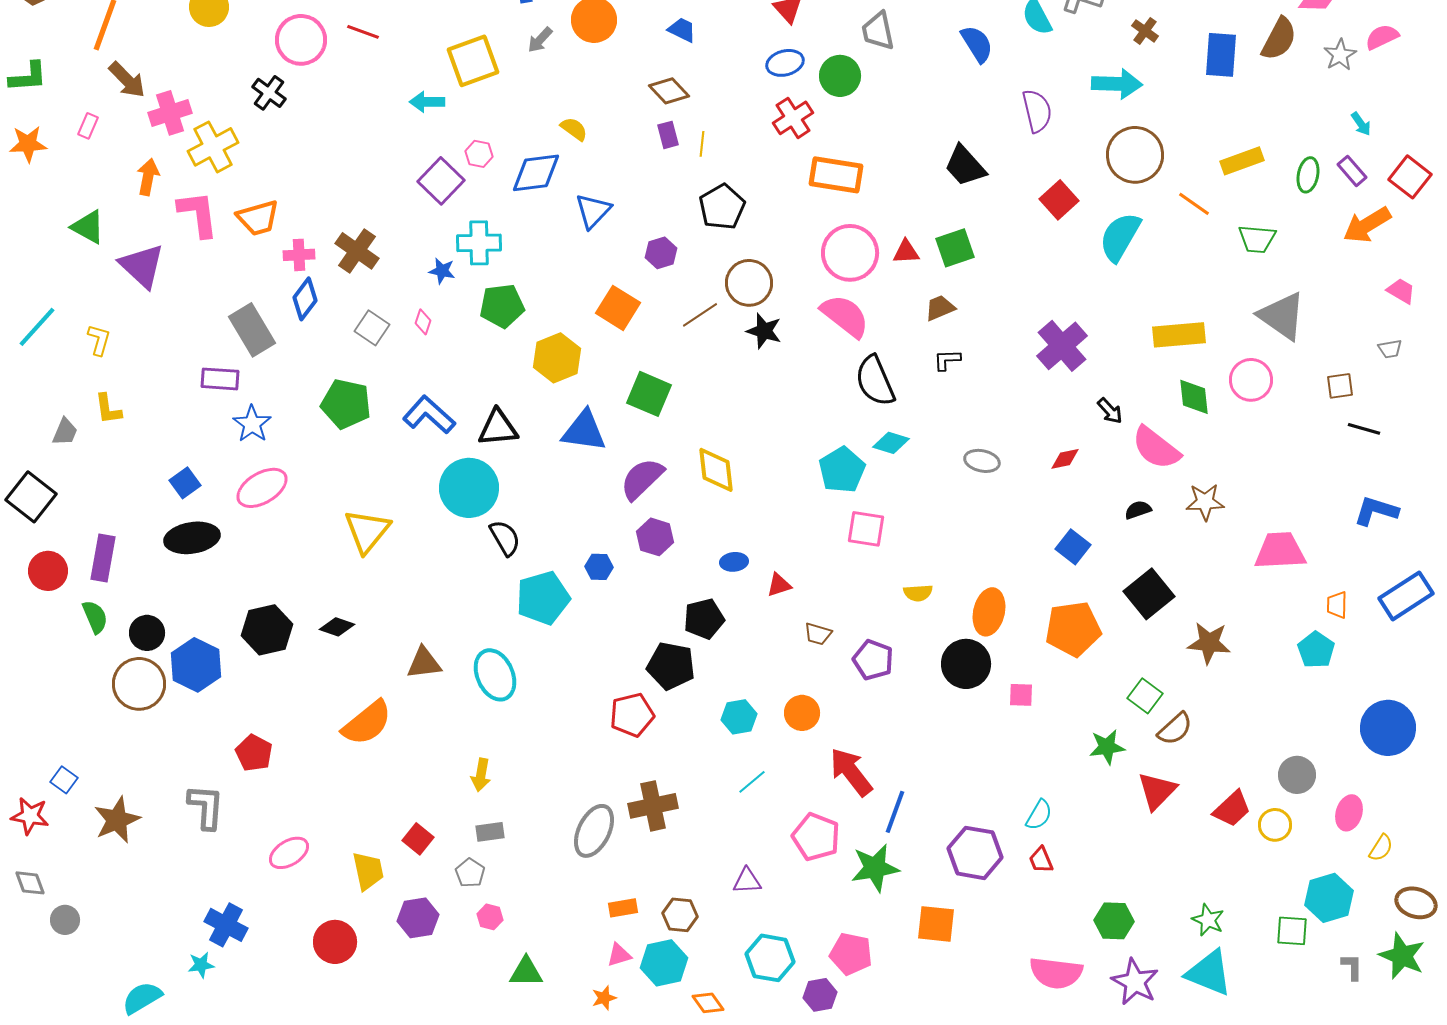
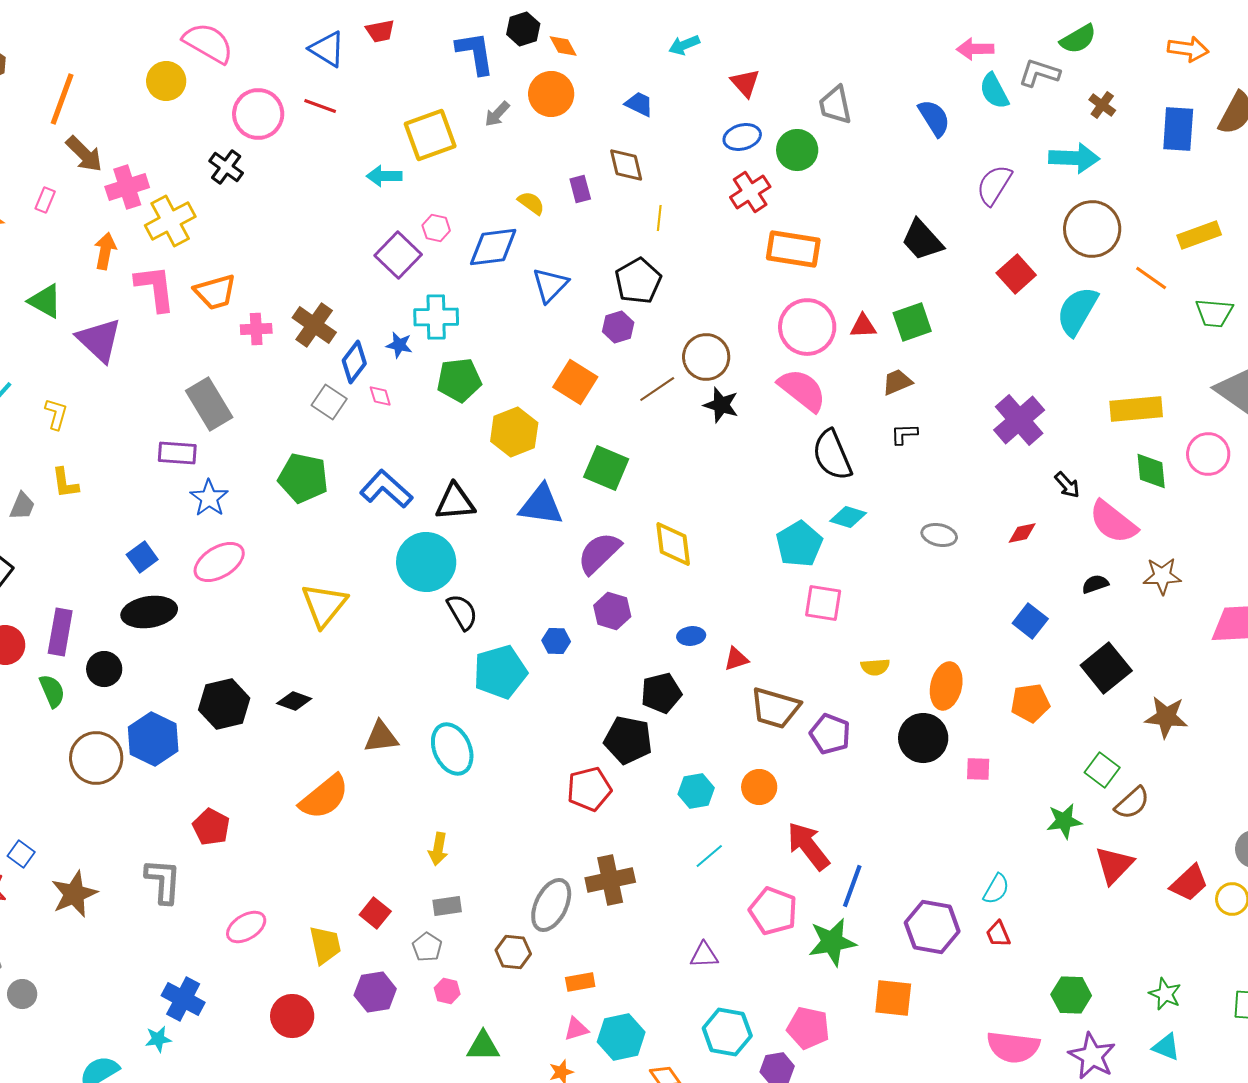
brown diamond: (669, 91) -> (626, 165), turned 30
purple semicircle: (1037, 111) -> (994, 185), turned -135
purple rectangle: (668, 135) -> (580, 189), moved
black pentagon: (722, 207) -> (638, 281), moved
blue diamond: (305, 299) -> (354, 362), moved
pink diamond: (423, 322) -> (380, 396), turned -35
orange pentagon: (1073, 629) -> (1030, 703), size x0.7
black circle: (147, 633) -> (104, 669), moved
brown trapezoid: (818, 634) -> (775, 708), size x1.8
brown hexagon: (680, 915) -> (513, 952), moved
cyan triangle: (1209, 973) -> (1166, 1047), size x0.6

